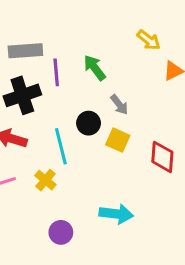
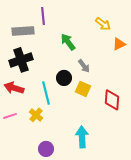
purple line: (56, 72) -> (43, 16), moved
cyan arrow: (116, 214) -> (82, 137), turned -100

